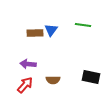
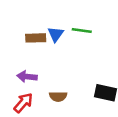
green line: (83, 25) -> (82, 30), moved

